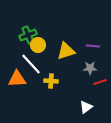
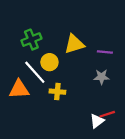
yellow circle: (38, 45) -> (49, 62), moved
yellow triangle: (66, 51) -> (74, 44), moved
red line: (100, 82) -> (107, 114), moved

